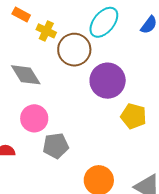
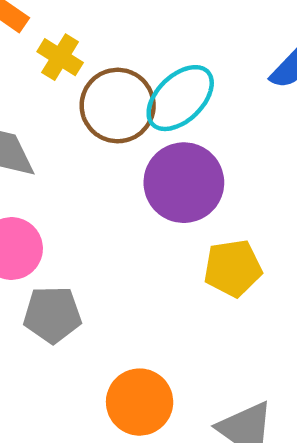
cyan ellipse: (104, 22) -> (180, 98), moved
yellow pentagon: (134, 116) -> (233, 268), turned -30

